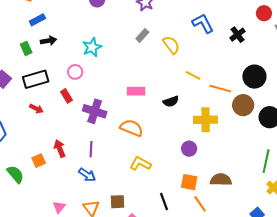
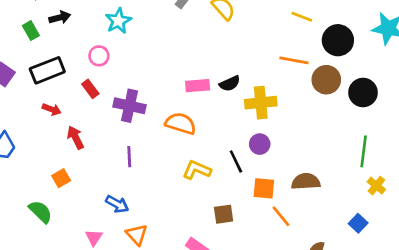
yellow line: (193, 75) -> (302, 17), moved
pink rectangle: (136, 91) -> (198, 86), moved
yellow cross: (206, 120) -> (261, 103), moved
red arrow: (60, 149) -> (75, 137), moved
green semicircle: (15, 174) -> (40, 212), moved
blue arrow: (87, 175) -> (117, 204), moved
brown square: (117, 202) -> (224, 214), moved
black line: (164, 202) -> (236, 161), moved

